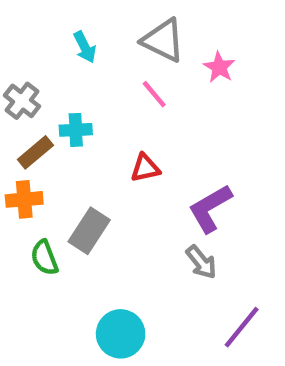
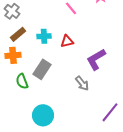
cyan cross: (76, 130) -> (44, 36), moved
gray arrow: (201, 262) -> (82, 83), moved
cyan circle: (121, 334) -> (43, 115), moved

